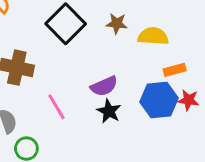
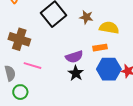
orange rectangle: (175, 70) -> (100, 48), moved
pink line: (57, 107) -> (32, 66), moved, turned -48

